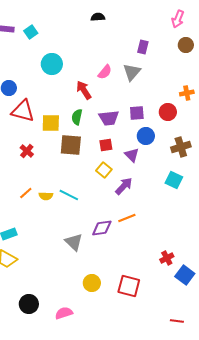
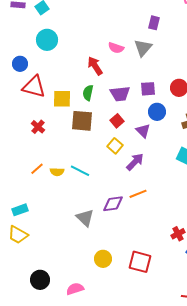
cyan circle: (52, 64) -> (47, 40), moved
pink semicircle: (105, 72) -> (116, 48), turned 70
red square: (106, 145) -> (117, 121), turned -32

